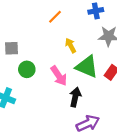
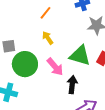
yellow arrow: (71, 45) -> (48, 38), moved
green circle: (27, 69) -> (25, 64), size x1.6

